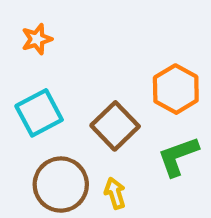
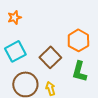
green L-shape: (178, 156) -> (79, 71), turned -55

